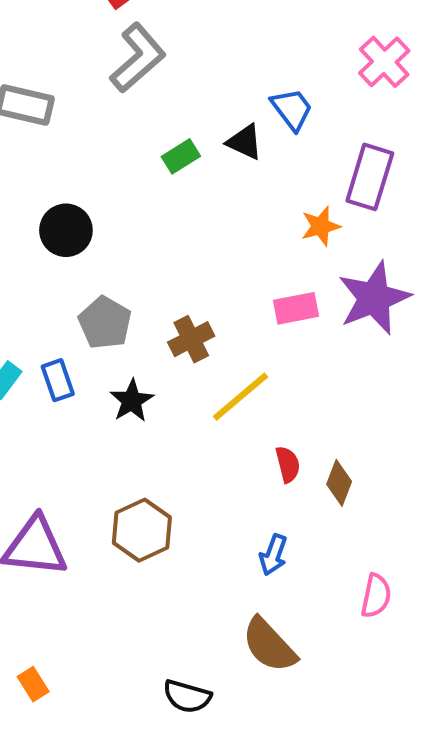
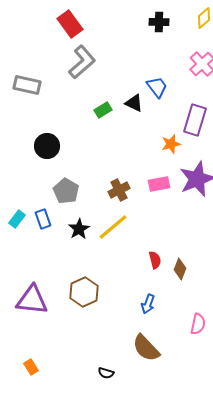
brown cross: (191, 339) -> (119, 190), moved
yellow line: (240, 397) -> (113, 227), moved
black semicircle: (187, 696) -> (106, 373), size x0.7

